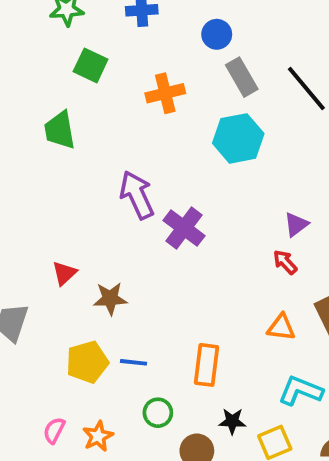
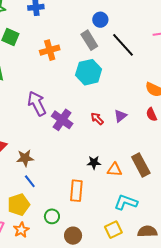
blue circle: (217, 34) -> (100, 20), moved
red arrow: (285, 262) -> (97, 119), moved
yellow pentagon: (87, 362) -> (19, 205), moved
blue line: (133, 362) -> (30, 181), moved, turned 48
black star: (232, 421) -> (94, 163), moved

